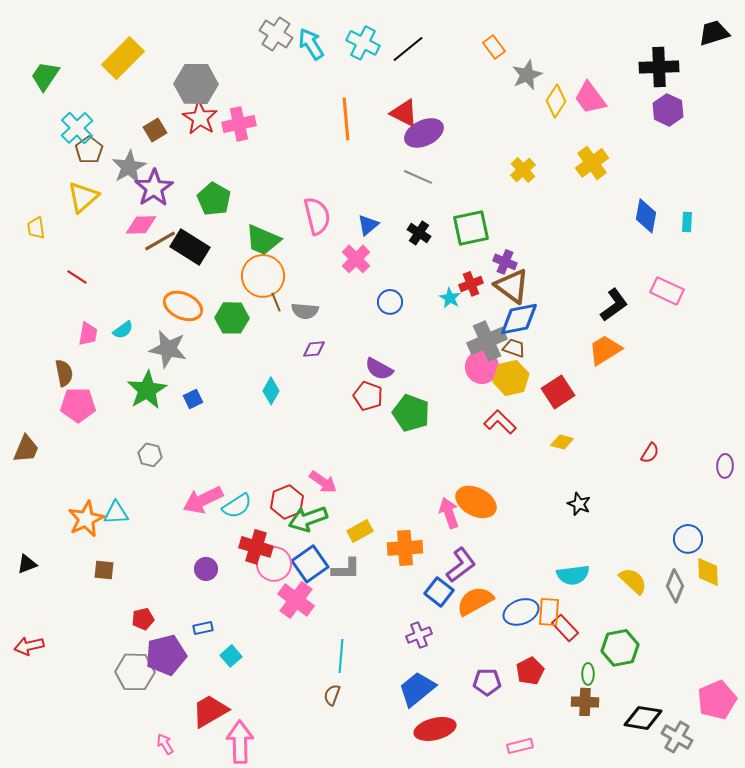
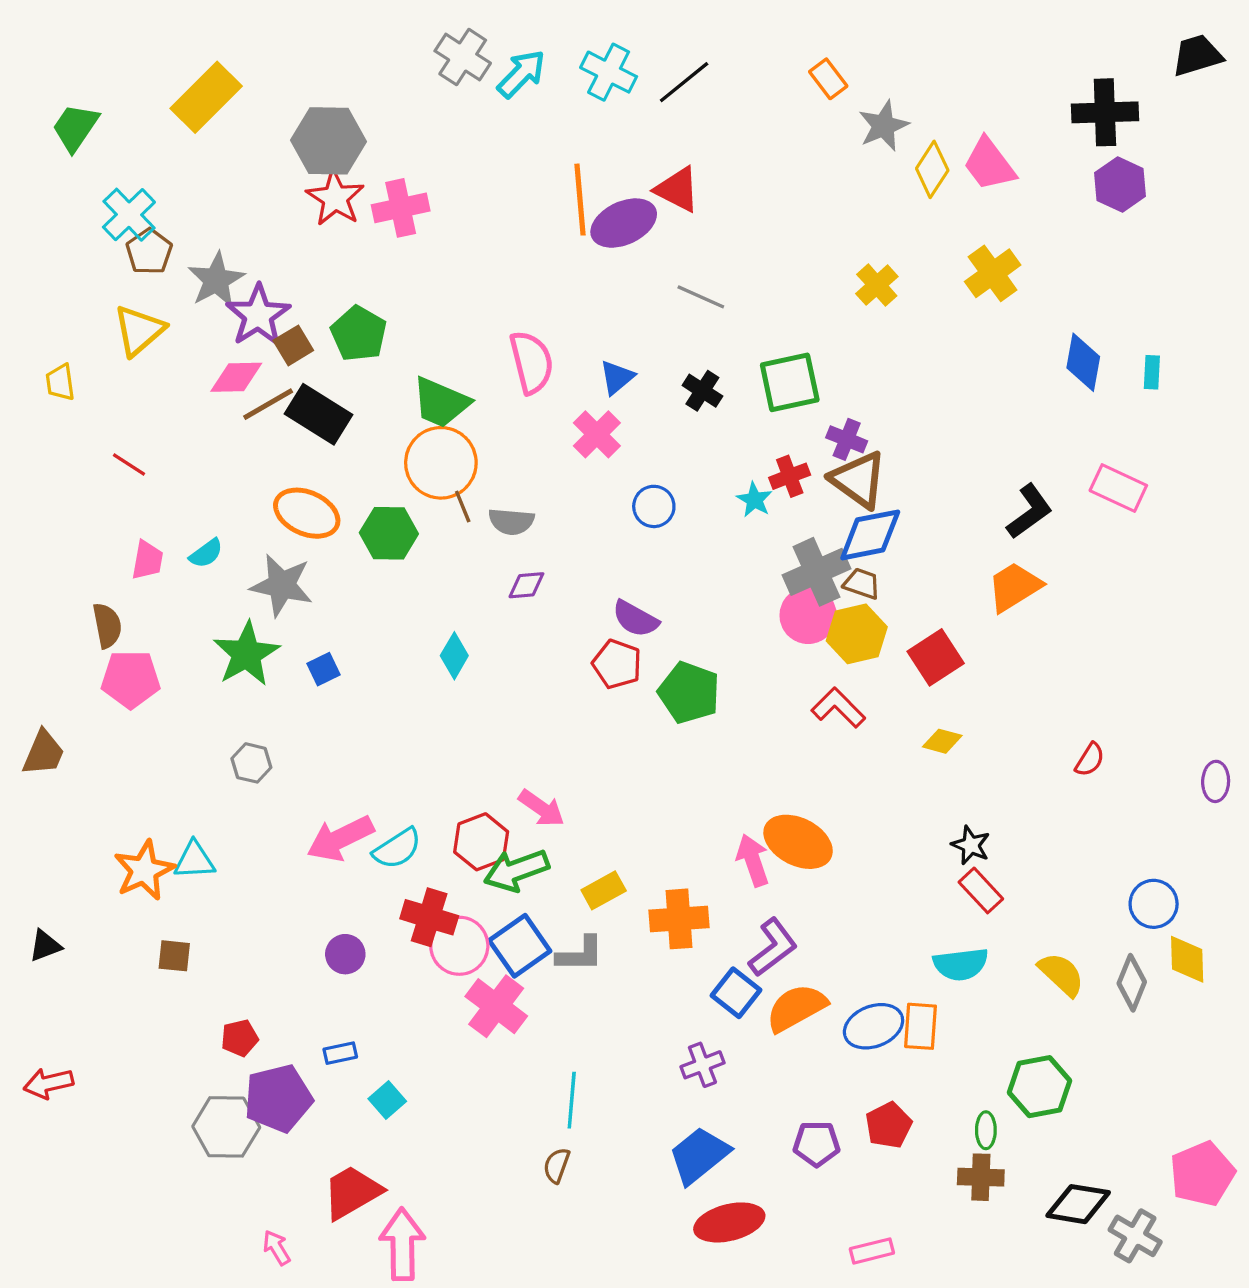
cyan arrow: (311, 44) -> (521, 74), turned 76
brown square: (155, 130) -> (293, 345), moved
purple ellipse: (424, 133) -> (624, 223), moved
red rectangle: (565, 628) -> (981, 890), moved

